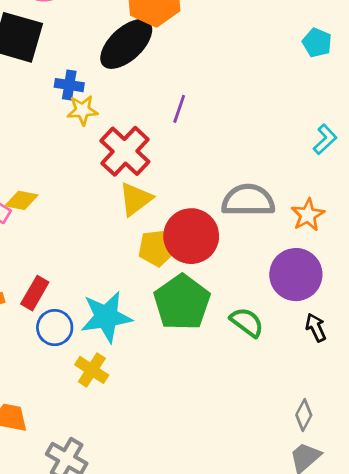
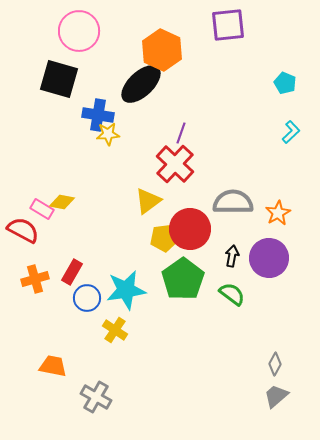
blue cross: (69, 85) -> (98, 115), size x1.4
cyan L-shape: (325, 139) -> (291, 132), moved
red cross: (125, 151) -> (175, 164), moved
black arrow: (316, 328) -> (232, 256), moved, turned 35

